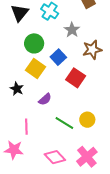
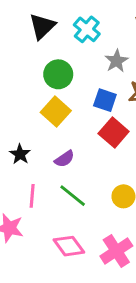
blue square: (58, 57) -> (105, 100), moved, turned -35
black star: (17, 89) -> (20, 154), moved
green line: (64, 123) -> (73, 196), moved

